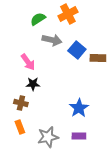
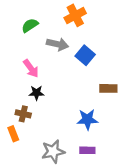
green semicircle: (38, 19) -> (30, 25), moved
brown rectangle: (98, 58) -> (108, 88), moved
blue star: (79, 108) -> (87, 119), turned 30
orange rectangle: (20, 127) -> (13, 134), moved

